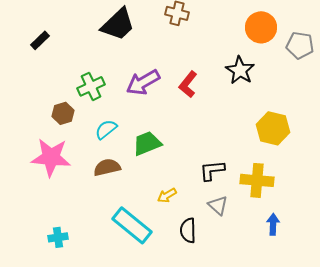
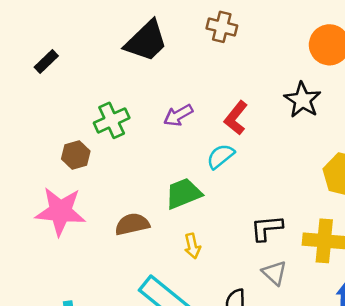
purple arrow: (143, 82) -> (178, 115), size x0.7
cyan semicircle: (106, 129) -> (221, 156), moved
yellow arrow: (167, 195) -> (192, 246), moved, turned -72

